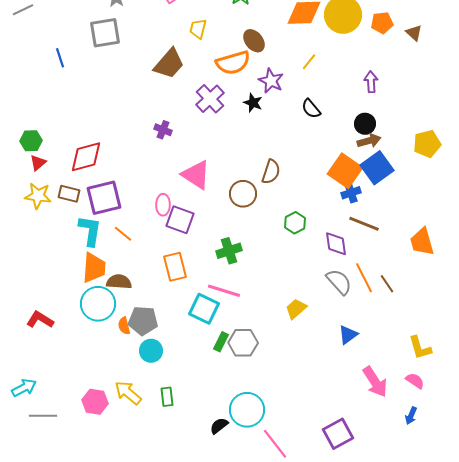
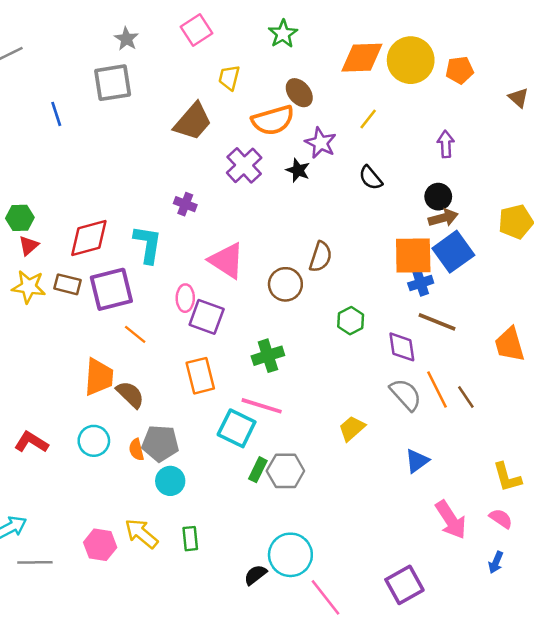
brown triangle: (414, 33) -> (518, 98), moved
orange square: (345, 171) -> (413, 255), turned -36
cyan L-shape: (90, 231) -> (148, 244), moved
brown semicircle: (119, 282) -> (130, 395), turned 40
cyan circle: (98, 304) -> (94, 441), moved, size x0.7

